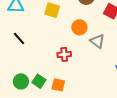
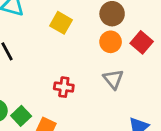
orange circle: (79, 27) -> (111, 42), moved

